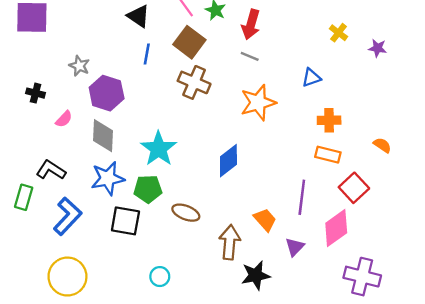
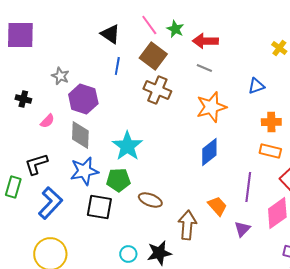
red arrow: (251, 24) -> (205, 41), turned 75
blue diamond: (228, 161) -> (209, 152), moved
black L-shape: (51, 170) -> (36, 164), turned -50
black star: (256, 275) -> (159, 253), moved

